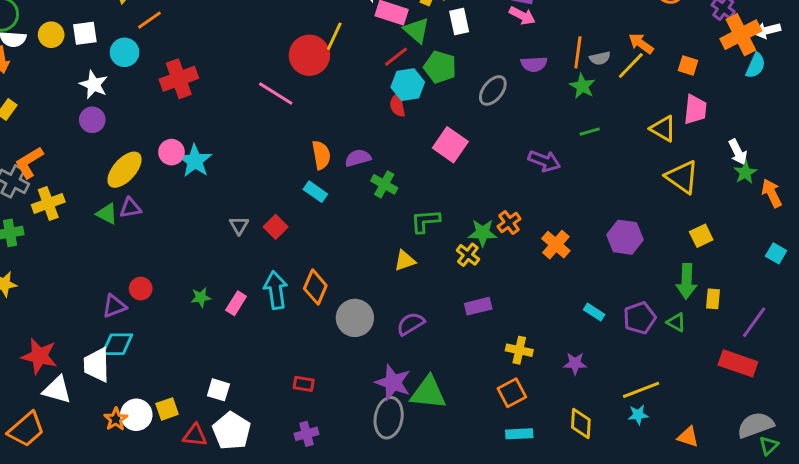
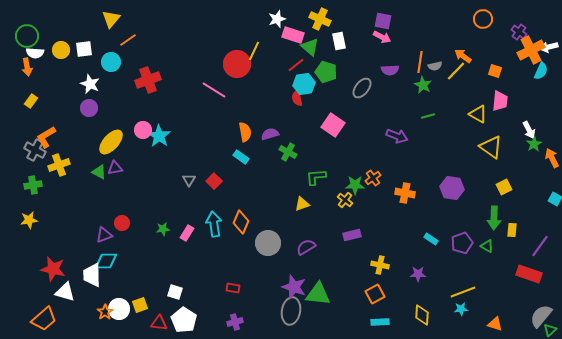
orange cross: (556, 245) -> (405, 193), turned -30
gray semicircle: (756, 425) -> (541, 316), turned -30

